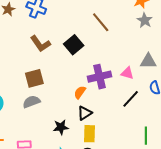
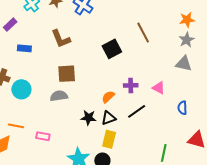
brown L-shape: (40, 44) -> (61, 39), moved
gray triangle: (148, 61) -> (184, 64), moved
purple cross: (99, 77) -> (131, 85), size x0.6
black line: (131, 99) -> (137, 111), moved
black star: (61, 127) -> (89, 118), moved

